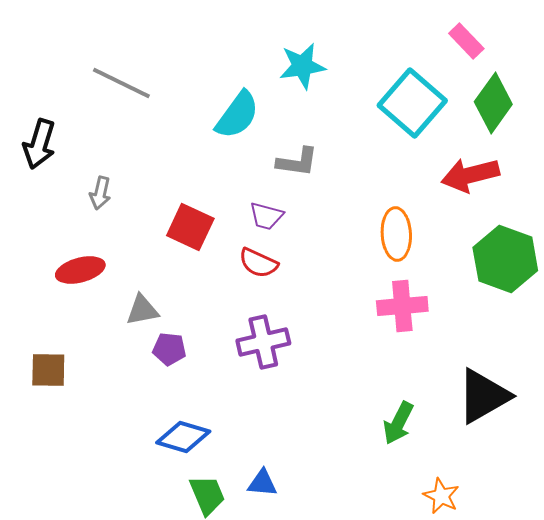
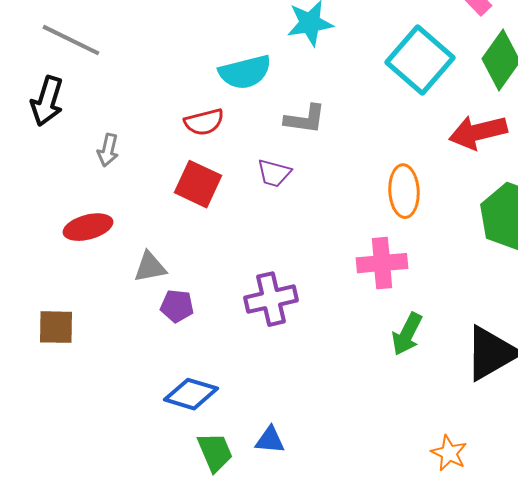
gray line: (121, 83) -> (71, 40), moved
cyan semicircle: (237, 115) -> (245, 72), turned 40
red semicircle: (258, 263) -> (204, 122), moved, turned -39
pink cross: (402, 306) -> (382, 263), moved
green arrow: (398, 423) -> (407, 334), moved

